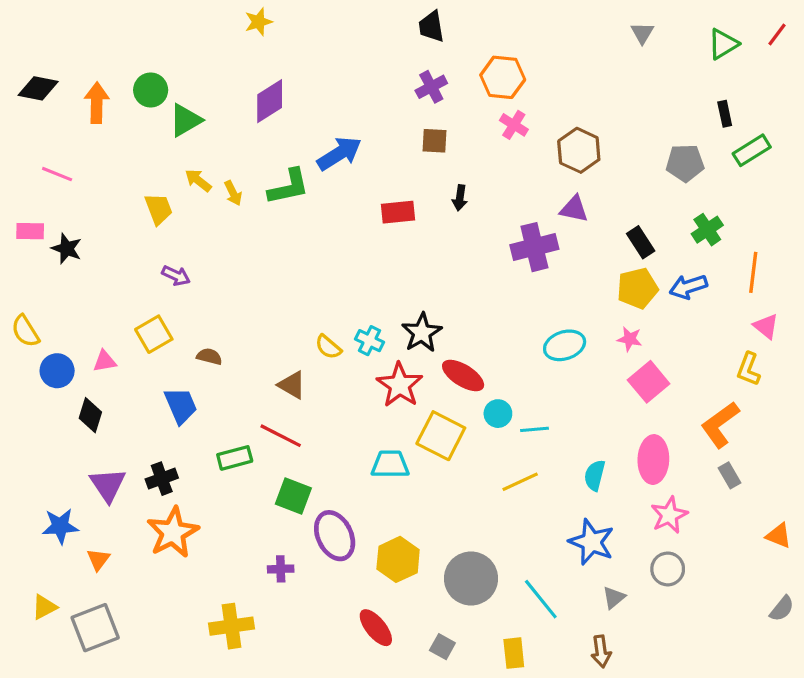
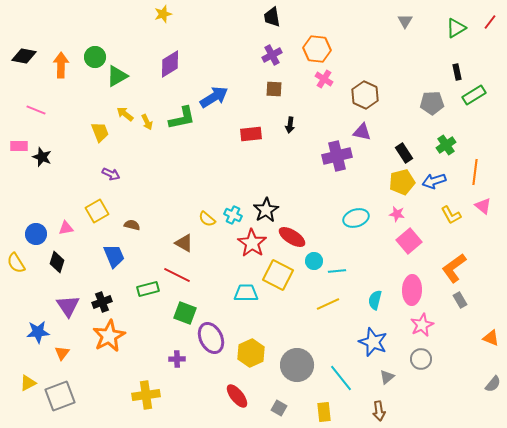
yellow semicircle: (25, 331) -> (16, 263), moved
yellow L-shape: (749, 369) -> (451, 215), moved, turned -50

